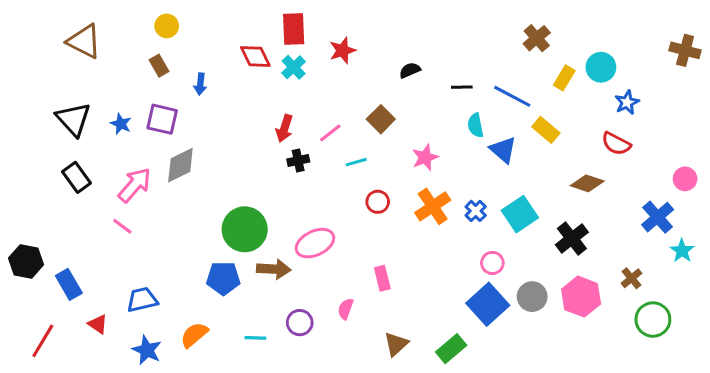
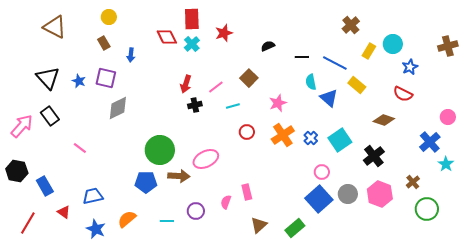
brown cross: (685, 50) -> (448, 46), moved, turned -30
pink arrow: (135, 185) -> (22, 126), moved
pink rectangle: (382, 278) -> (247, 192), moved

